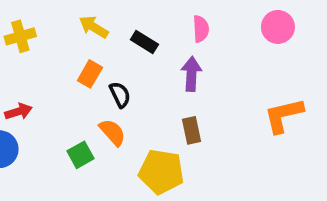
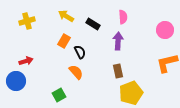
pink circle: (278, 27) -> (165, 30), moved
green square: (80, 155) -> (59, 95), moved
yellow pentagon: (161, 172) -> (131, 93), moved, turned -30

